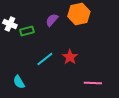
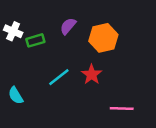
orange hexagon: (79, 14) -> (103, 38), moved
cyan semicircle: (19, 82) -> (16, 95), moved

